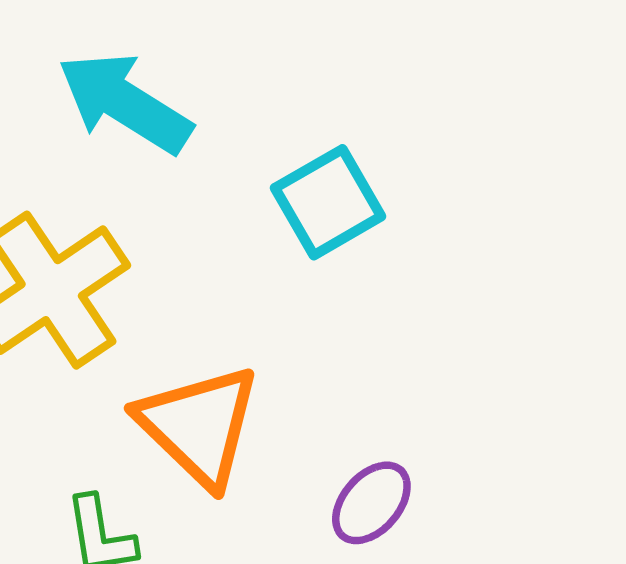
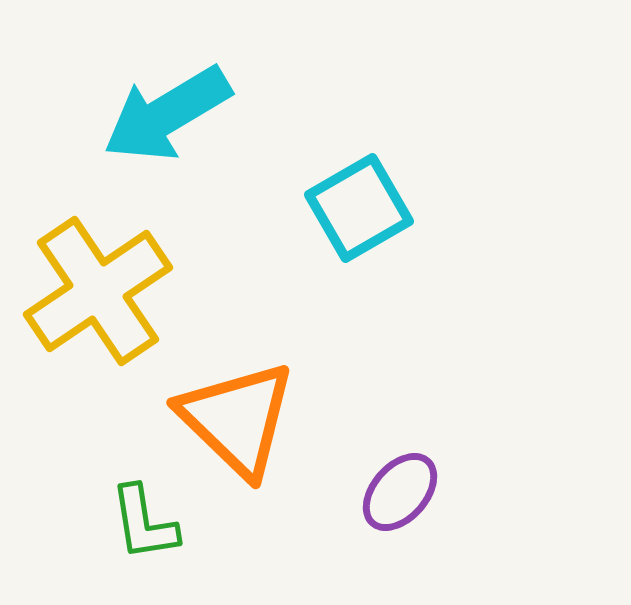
cyan arrow: (125, 103) -> (167, 114), turned -63

